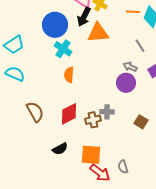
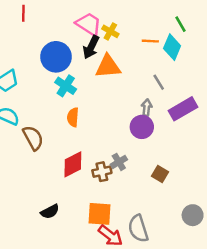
gray arrow: (130, 67) -> (147, 108), turned 72
brown semicircle: (35, 112) -> (33, 138), moved
gray cross: (107, 112) -> (119, 162), turned -32
black semicircle: (60, 149) -> (50, 212), moved
gray semicircle: (123, 167) -> (138, 228), size x1.6

